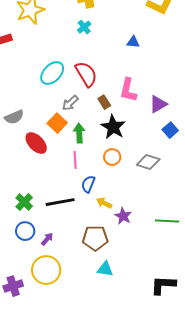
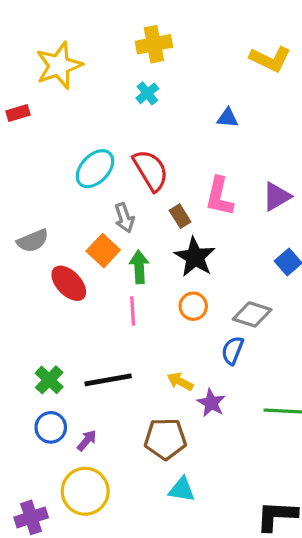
gray arrow: (70, 103) -> (124, 218), turned -66
purple triangle: (158, 104) -> (277, 196), moved
blue semicircle: (88, 184) -> (233, 350), moved

